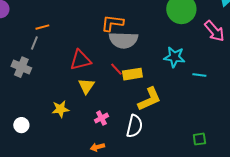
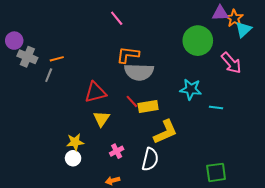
gray cross: (21, 67) -> (27, 57), moved
white circle: (21, 125) -> (73, 158), moved
green square: (199, 139) -> (216, 172), size x1.5

